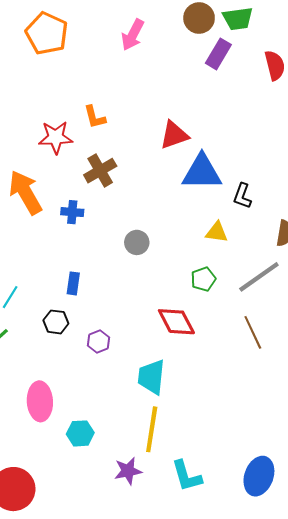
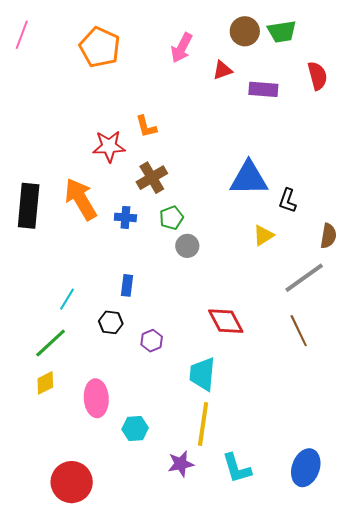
purple rectangle: (218, 54) -> (263, 89), moved, turned 64
red triangle: (174, 135) -> (223, 70), moved, size x0.7
yellow triangle: (217, 232) -> (263, 235), turned -40
green pentagon: (203, 279) -> (171, 218), moved

